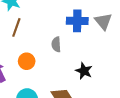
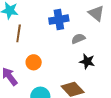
blue cross: (77, 21) -> (59, 20), moved
gray semicircle: (56, 44) -> (78, 39), moved, turned 80

